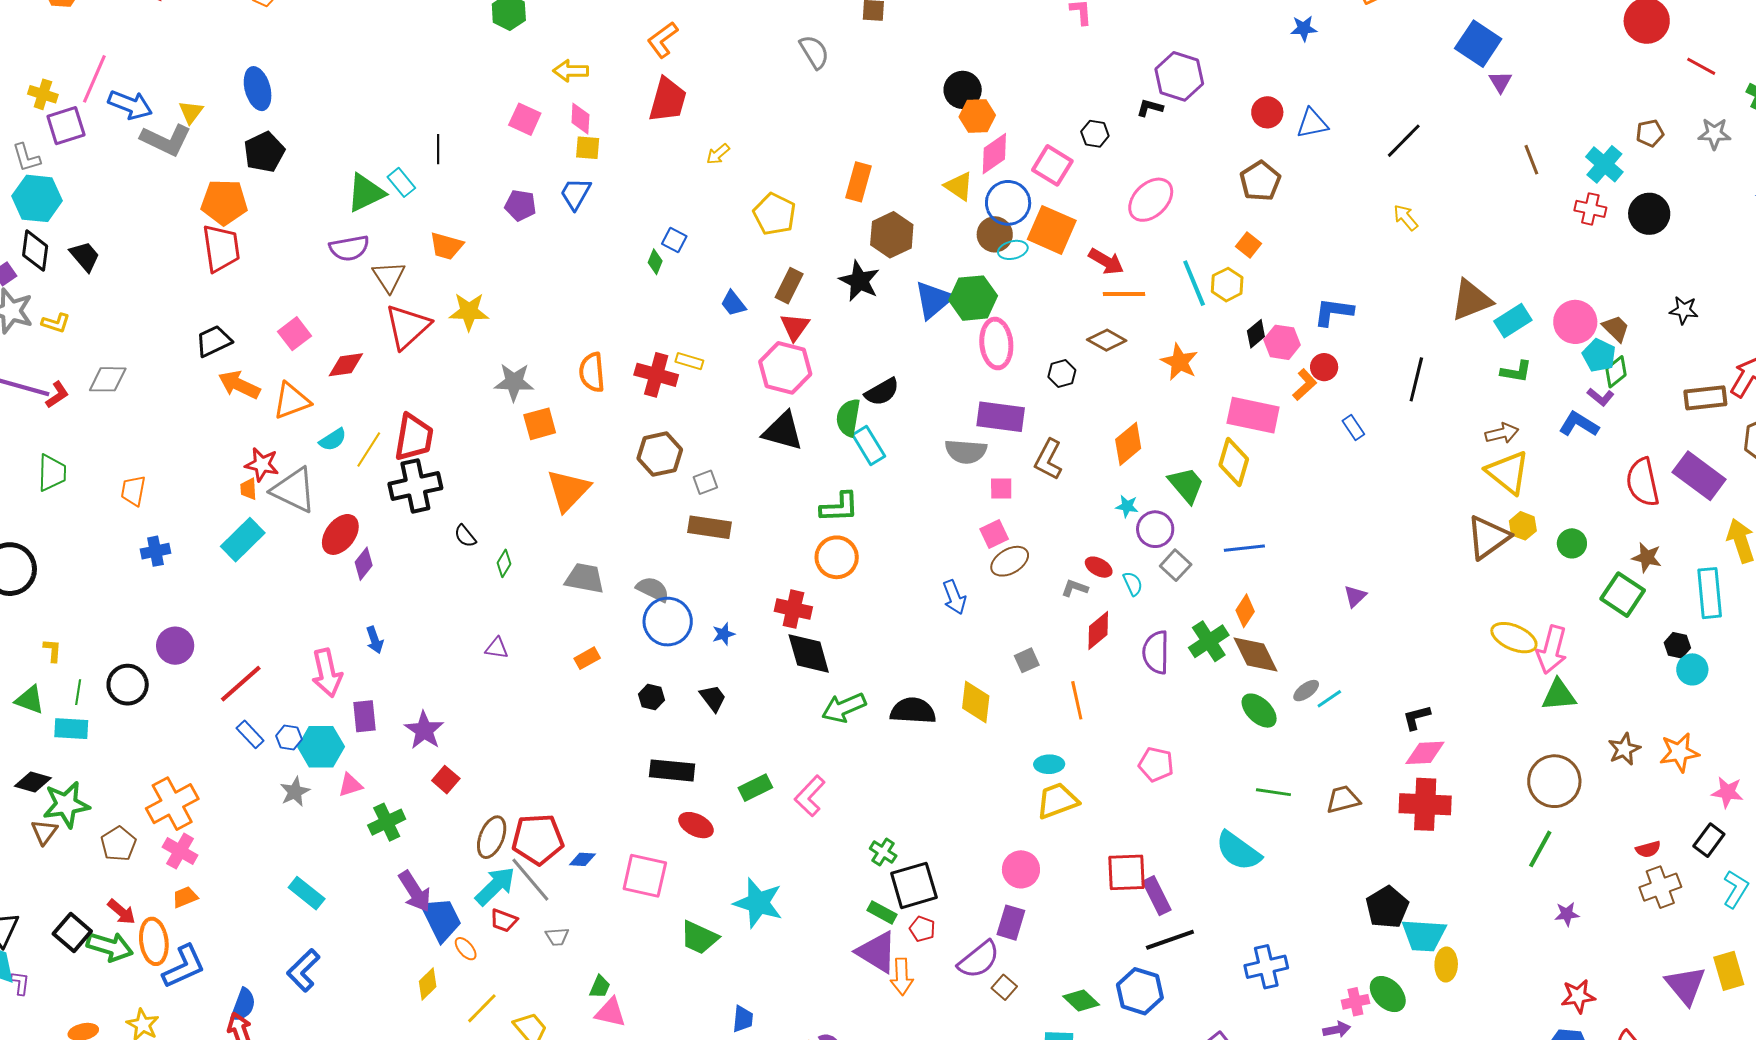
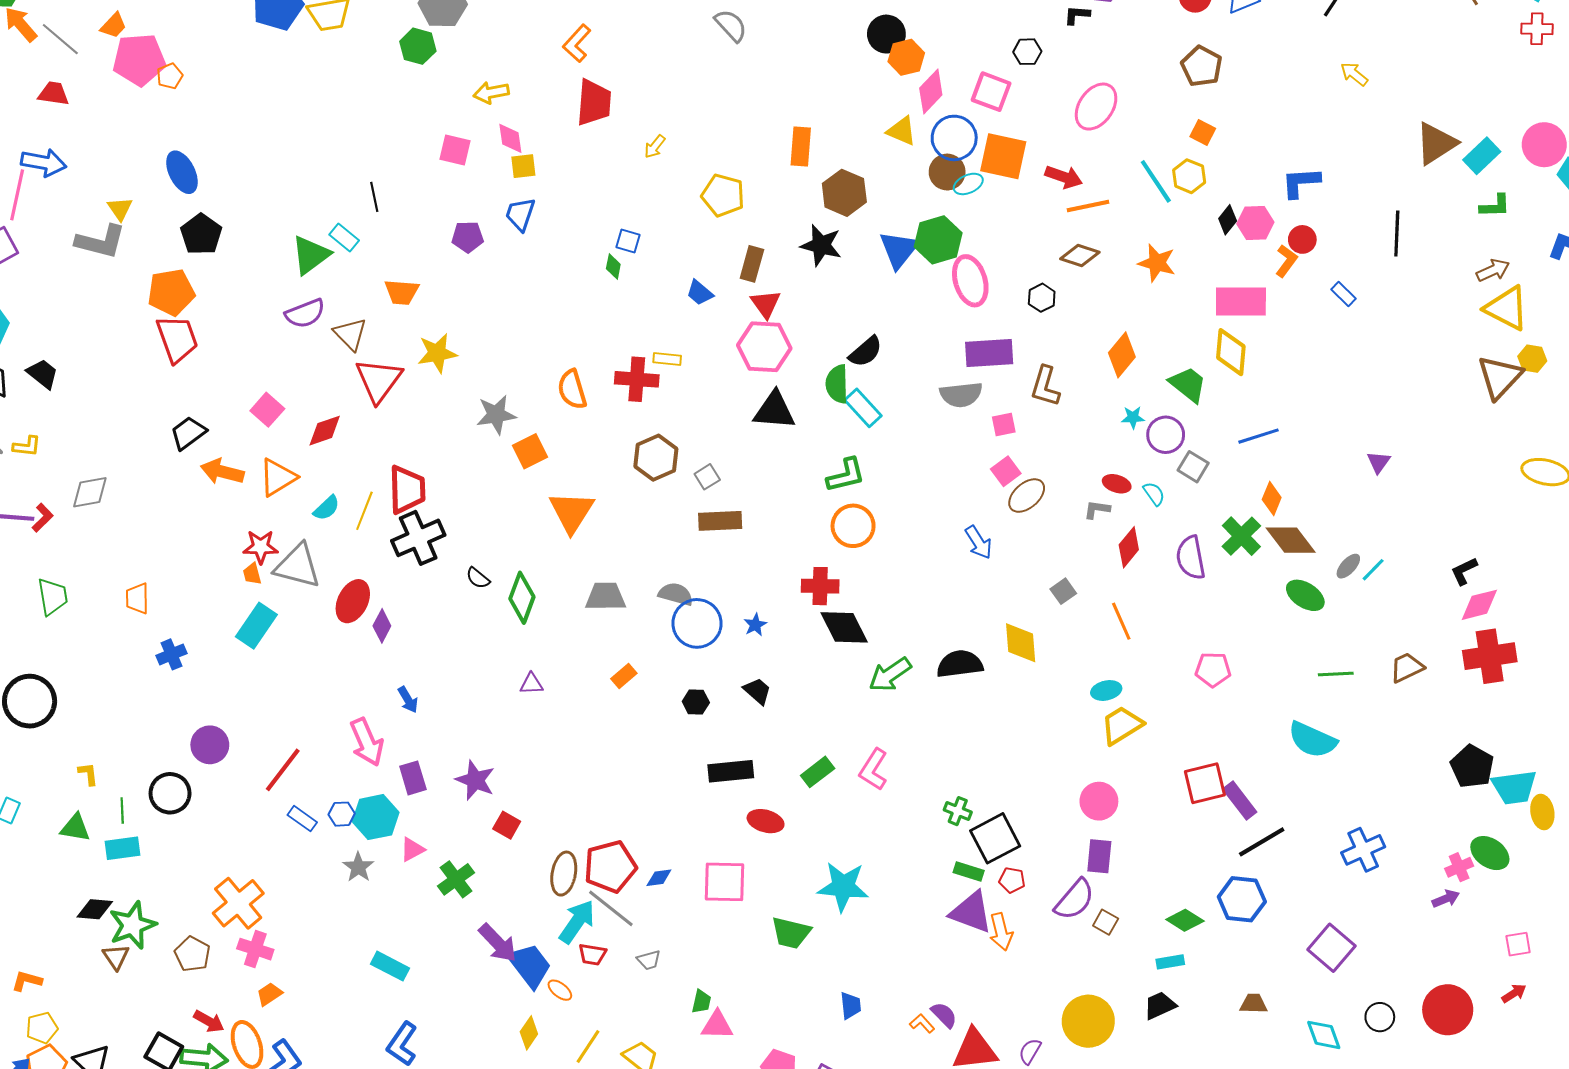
blue arrow: (130, 105) -> (44, 163), moved
green diamond: (504, 563) -> (522, 598), size x1.8

